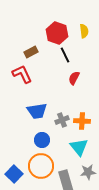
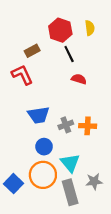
red semicircle: (74, 78) -> (79, 79), turned 80
cyan triangle: (79, 147) -> (70, 163), moved

